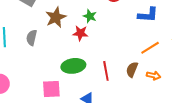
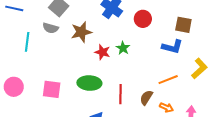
green star: (90, 16) -> (123, 48), moved
gray semicircle: (32, 38) -> (51, 28), moved, turned -98
pink square: (51, 89) -> (52, 89), moved

